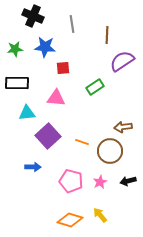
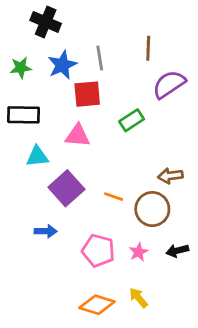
gray line: (72, 24) -> (100, 58), moved
blue star: (45, 47) -> (62, 65), turned -30
red square: (63, 68) -> (87, 94), size x1.5

